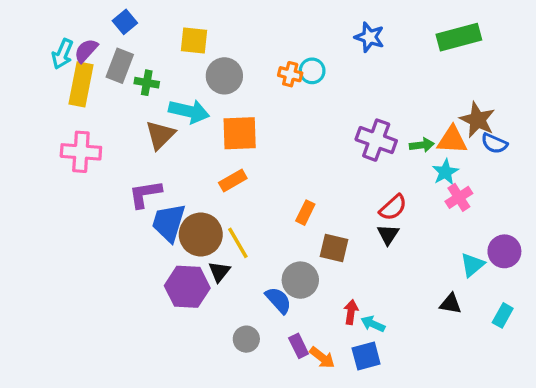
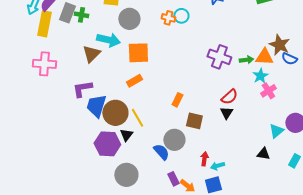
green cross: (147, 83) -> (81, 15), moved
cyan arrow: (373, 324) -> (217, 166), turned -40
gray circle: (246, 339) -> (126, 175), moved, size x1.5

